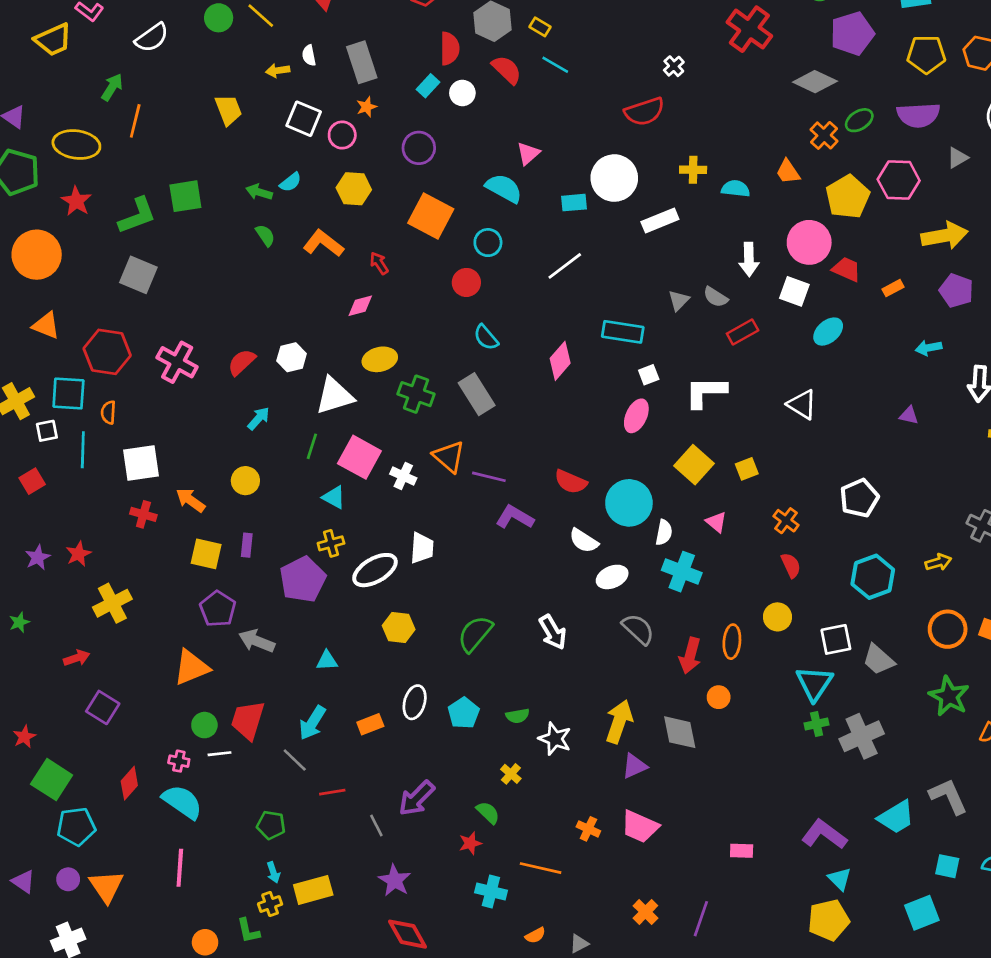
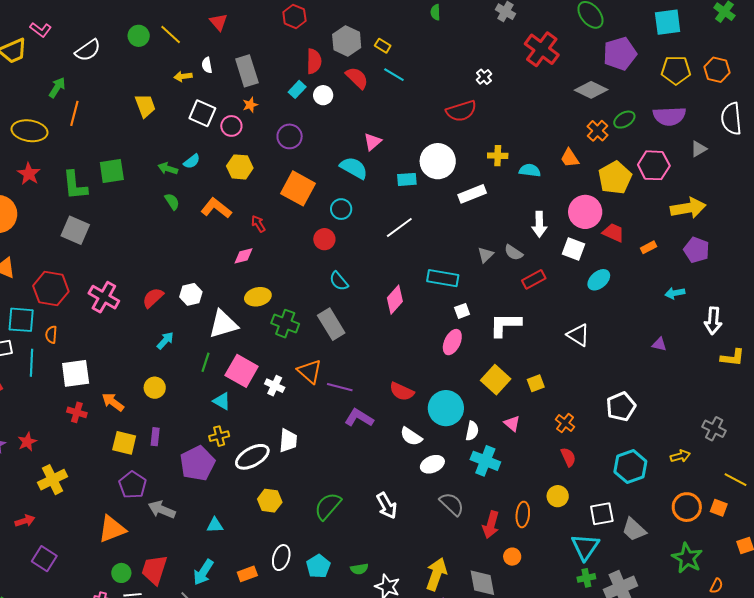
green L-shape: (137, 216) -> (75, 185), turned 104

